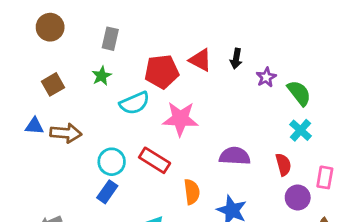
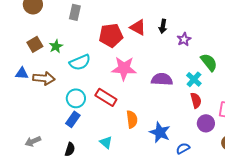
green star: (102, 76) -> (56, 46), moved
green semicircle: (299, 93) -> (209, 62), moved
cyan semicircle: (135, 103) -> (80, 62), moved
cyan cross: (301, 130) -> (194, 79), moved
purple semicircle: (235, 156) -> (162, 79), moved

